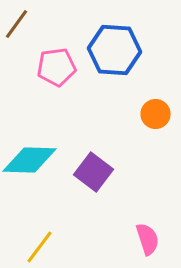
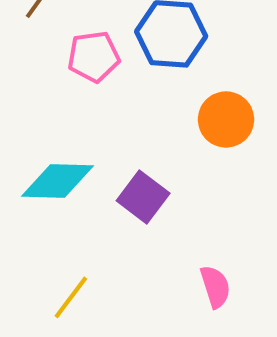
orange circle: (156, 114) -> (226, 119), size x1.4

